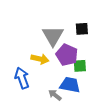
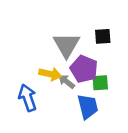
blue trapezoid: (70, 85) -> (88, 107), turned 65
gray arrow: (55, 95) -> (66, 81), moved

